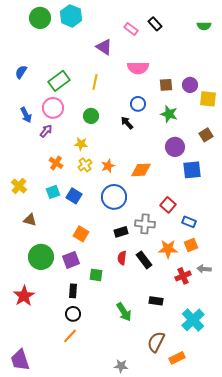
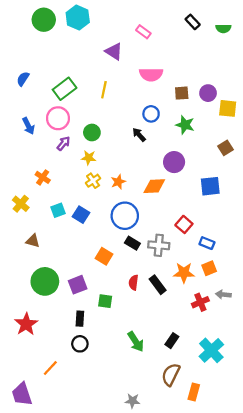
black rectangle: (155, 24) -> (193, 22), moved
green circle: (91, 116) -> (92, 132), moved
purple arrow: (46, 131) -> (63, 143), moved
purple circle: (175, 147) -> (174, 162), moved
orange cross: (56, 163) -> (43, 177), moved
black rectangle: (121, 232) -> (132, 243), moved, turned 48
orange square: (81, 234) -> (104, 256), moved
black rectangle: (156, 301) -> (172, 341), moved, turned -64
orange line: (70, 336) -> (50, 368), moved
orange rectangle: (177, 358) -> (194, 392), turned -49

